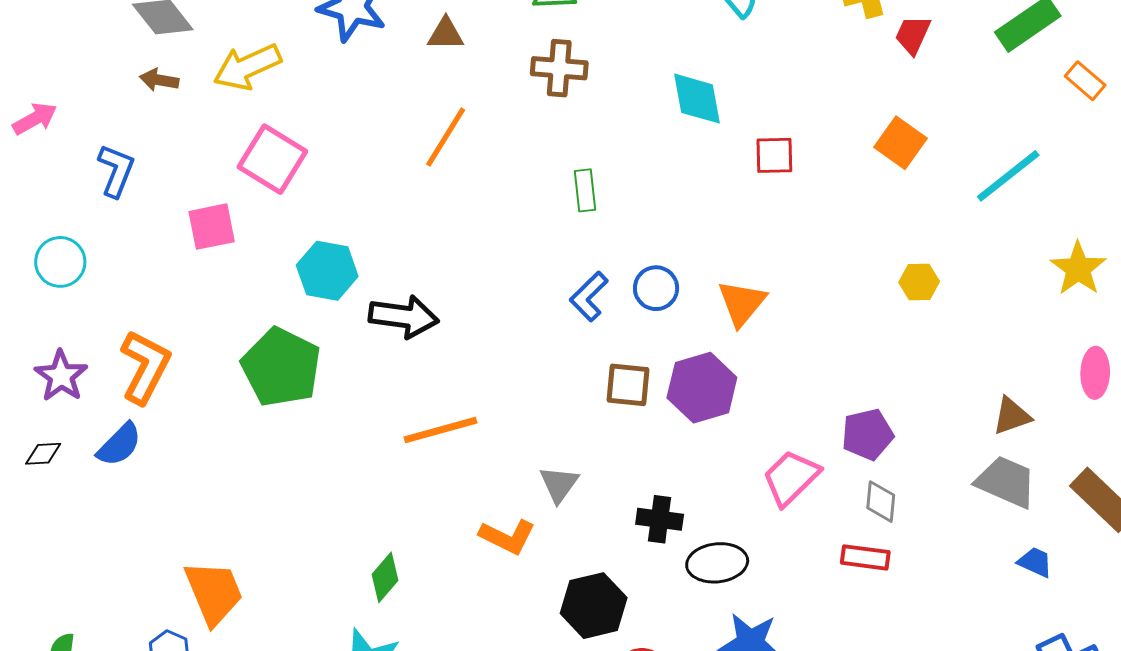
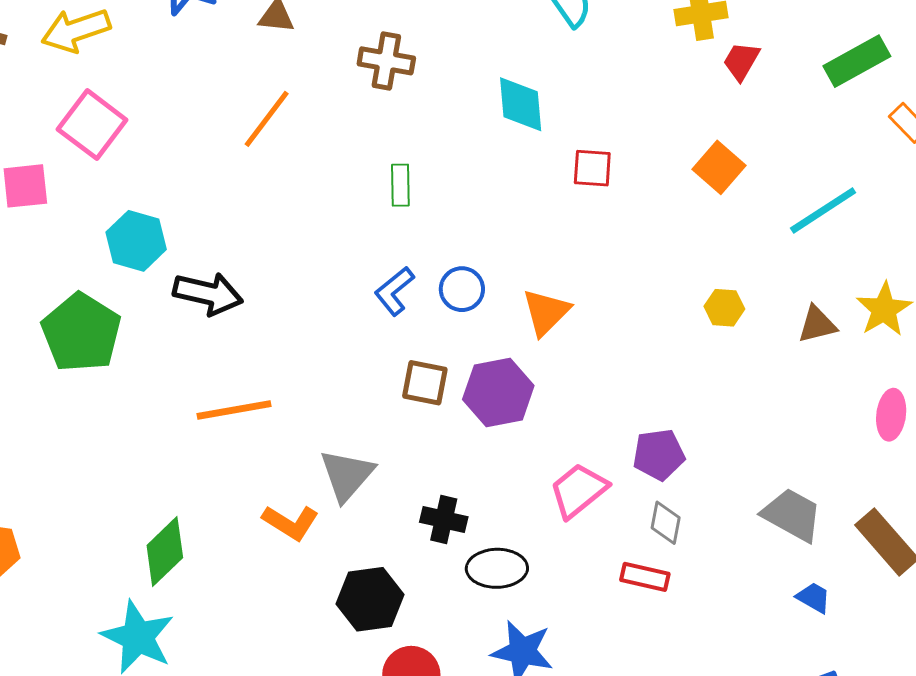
brown triangle: (1012, 416) -> (817, 324), moved
gray triangle: (559, 484) -> (347, 475), size x1.4
green diamond: (385, 577) -> (165, 552), size x1.4

